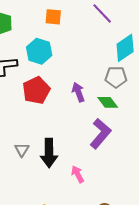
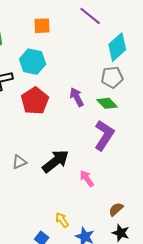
gray triangle: (22, 150) -> (19, 162), moved, turned 42
black arrow: (49, 153) -> (56, 161), turned -120

